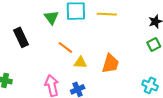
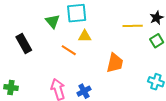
yellow line: (107, 14) -> (133, 26), moved
yellow triangle: (80, 63) -> (85, 36), moved

